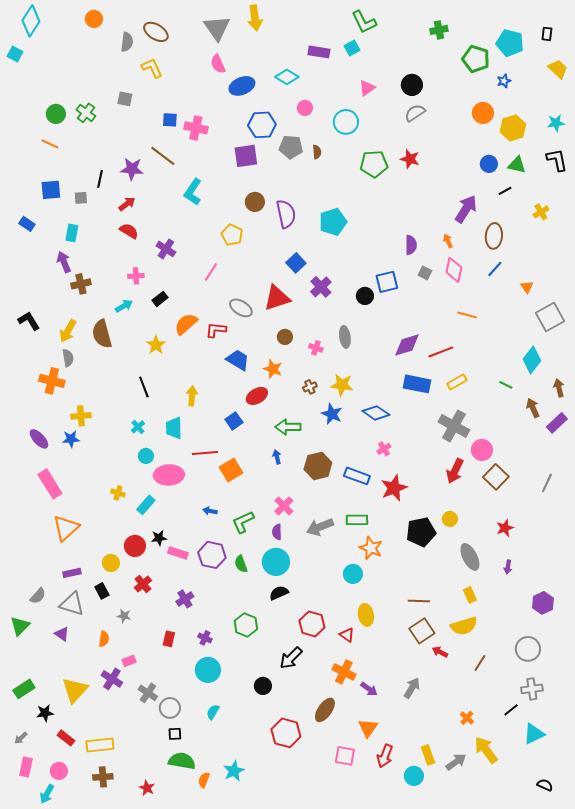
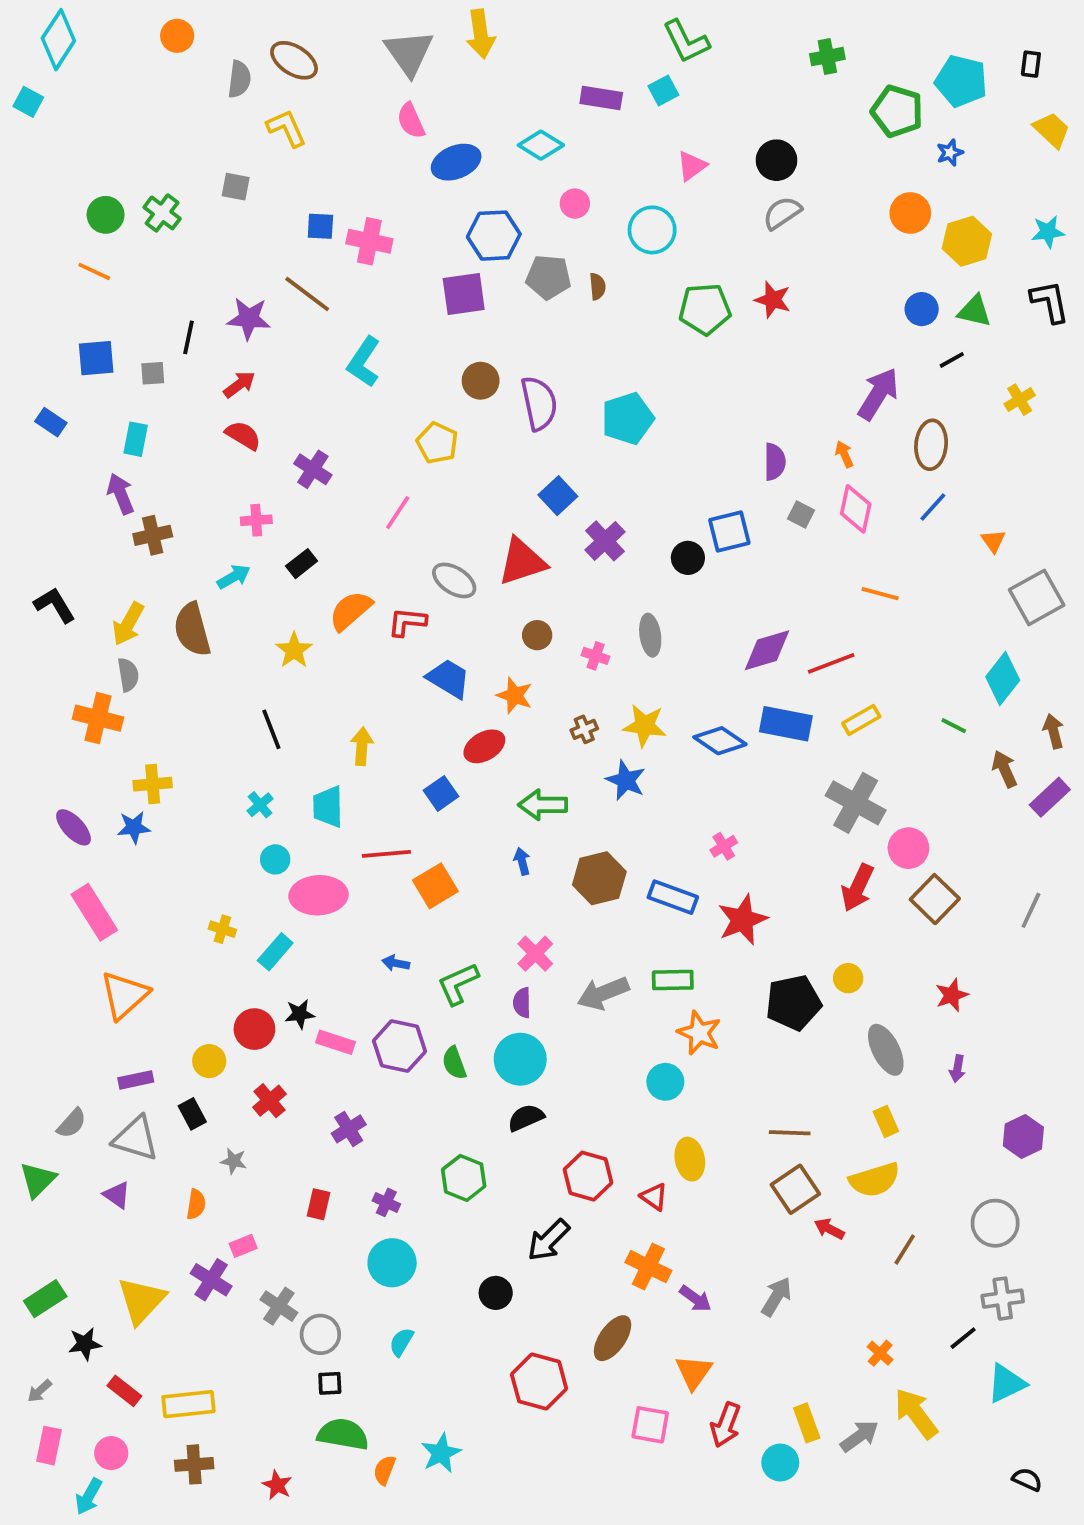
blue diamond: (376, 413) -> (720, 741), moved

